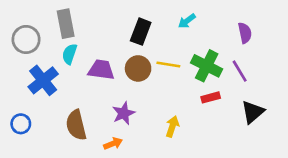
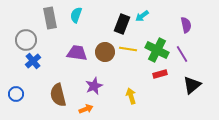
black rectangle: (141, 32) -> (122, 24), moved
gray circle: (26, 39) -> (26, 40), moved
cyan semicircle: (70, 54) -> (76, 15), moved
blue cross: (43, 80) -> (33, 61), size x0.7
yellow arrow: (172, 126) -> (131, 96), turned -35

